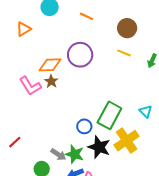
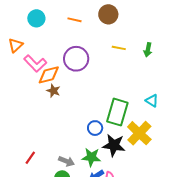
brown circle: (127, 28) -> (108, 14), moved
pink L-shape: (30, 86) -> (35, 63), moved
gray arrow: (58, 155) -> (66, 161), moved

